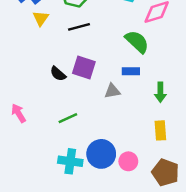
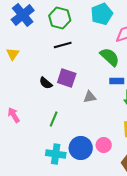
yellow triangle: (41, 18) -> (13, 54), moved
blue rectangle: (131, 71) -> (117, 81), moved
green line: (68, 118) -> (54, 119), turned -42
pink circle: (128, 161) -> (104, 145), moved

